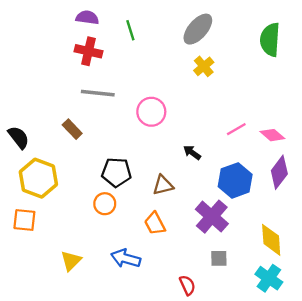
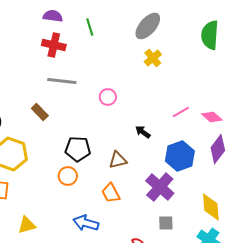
pink circle: (151, 112) -> (108, 97), size x0.7
yellow triangle: (71, 261) -> (27, 225), moved, turned 30

